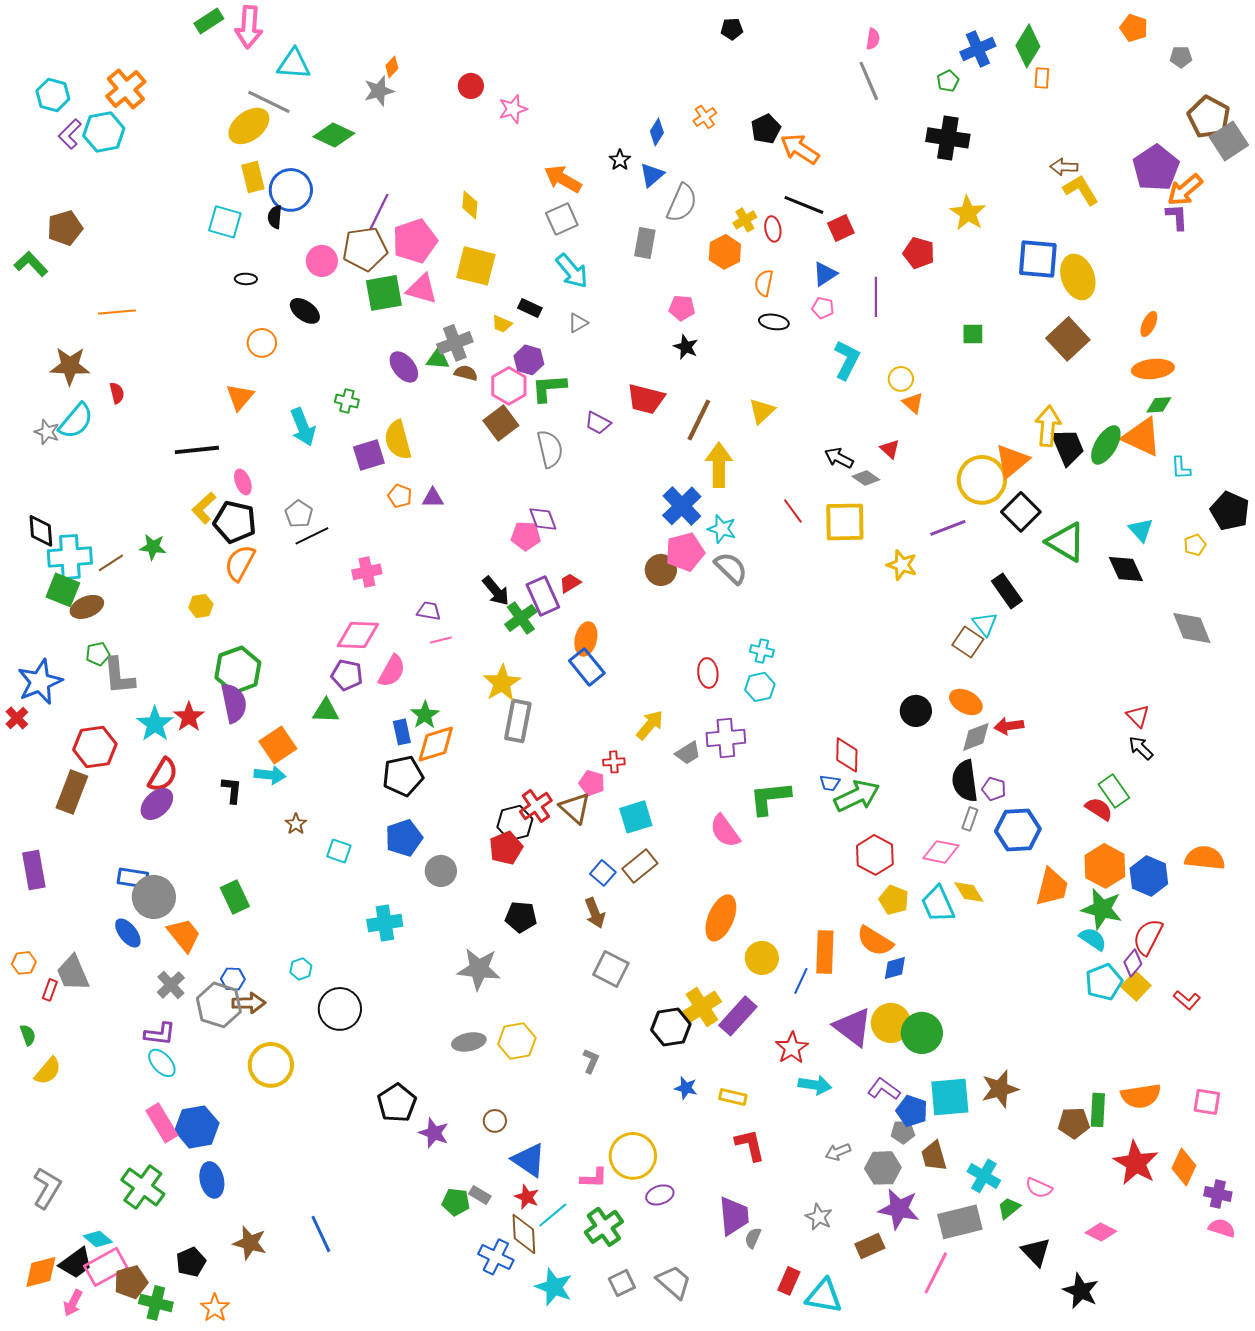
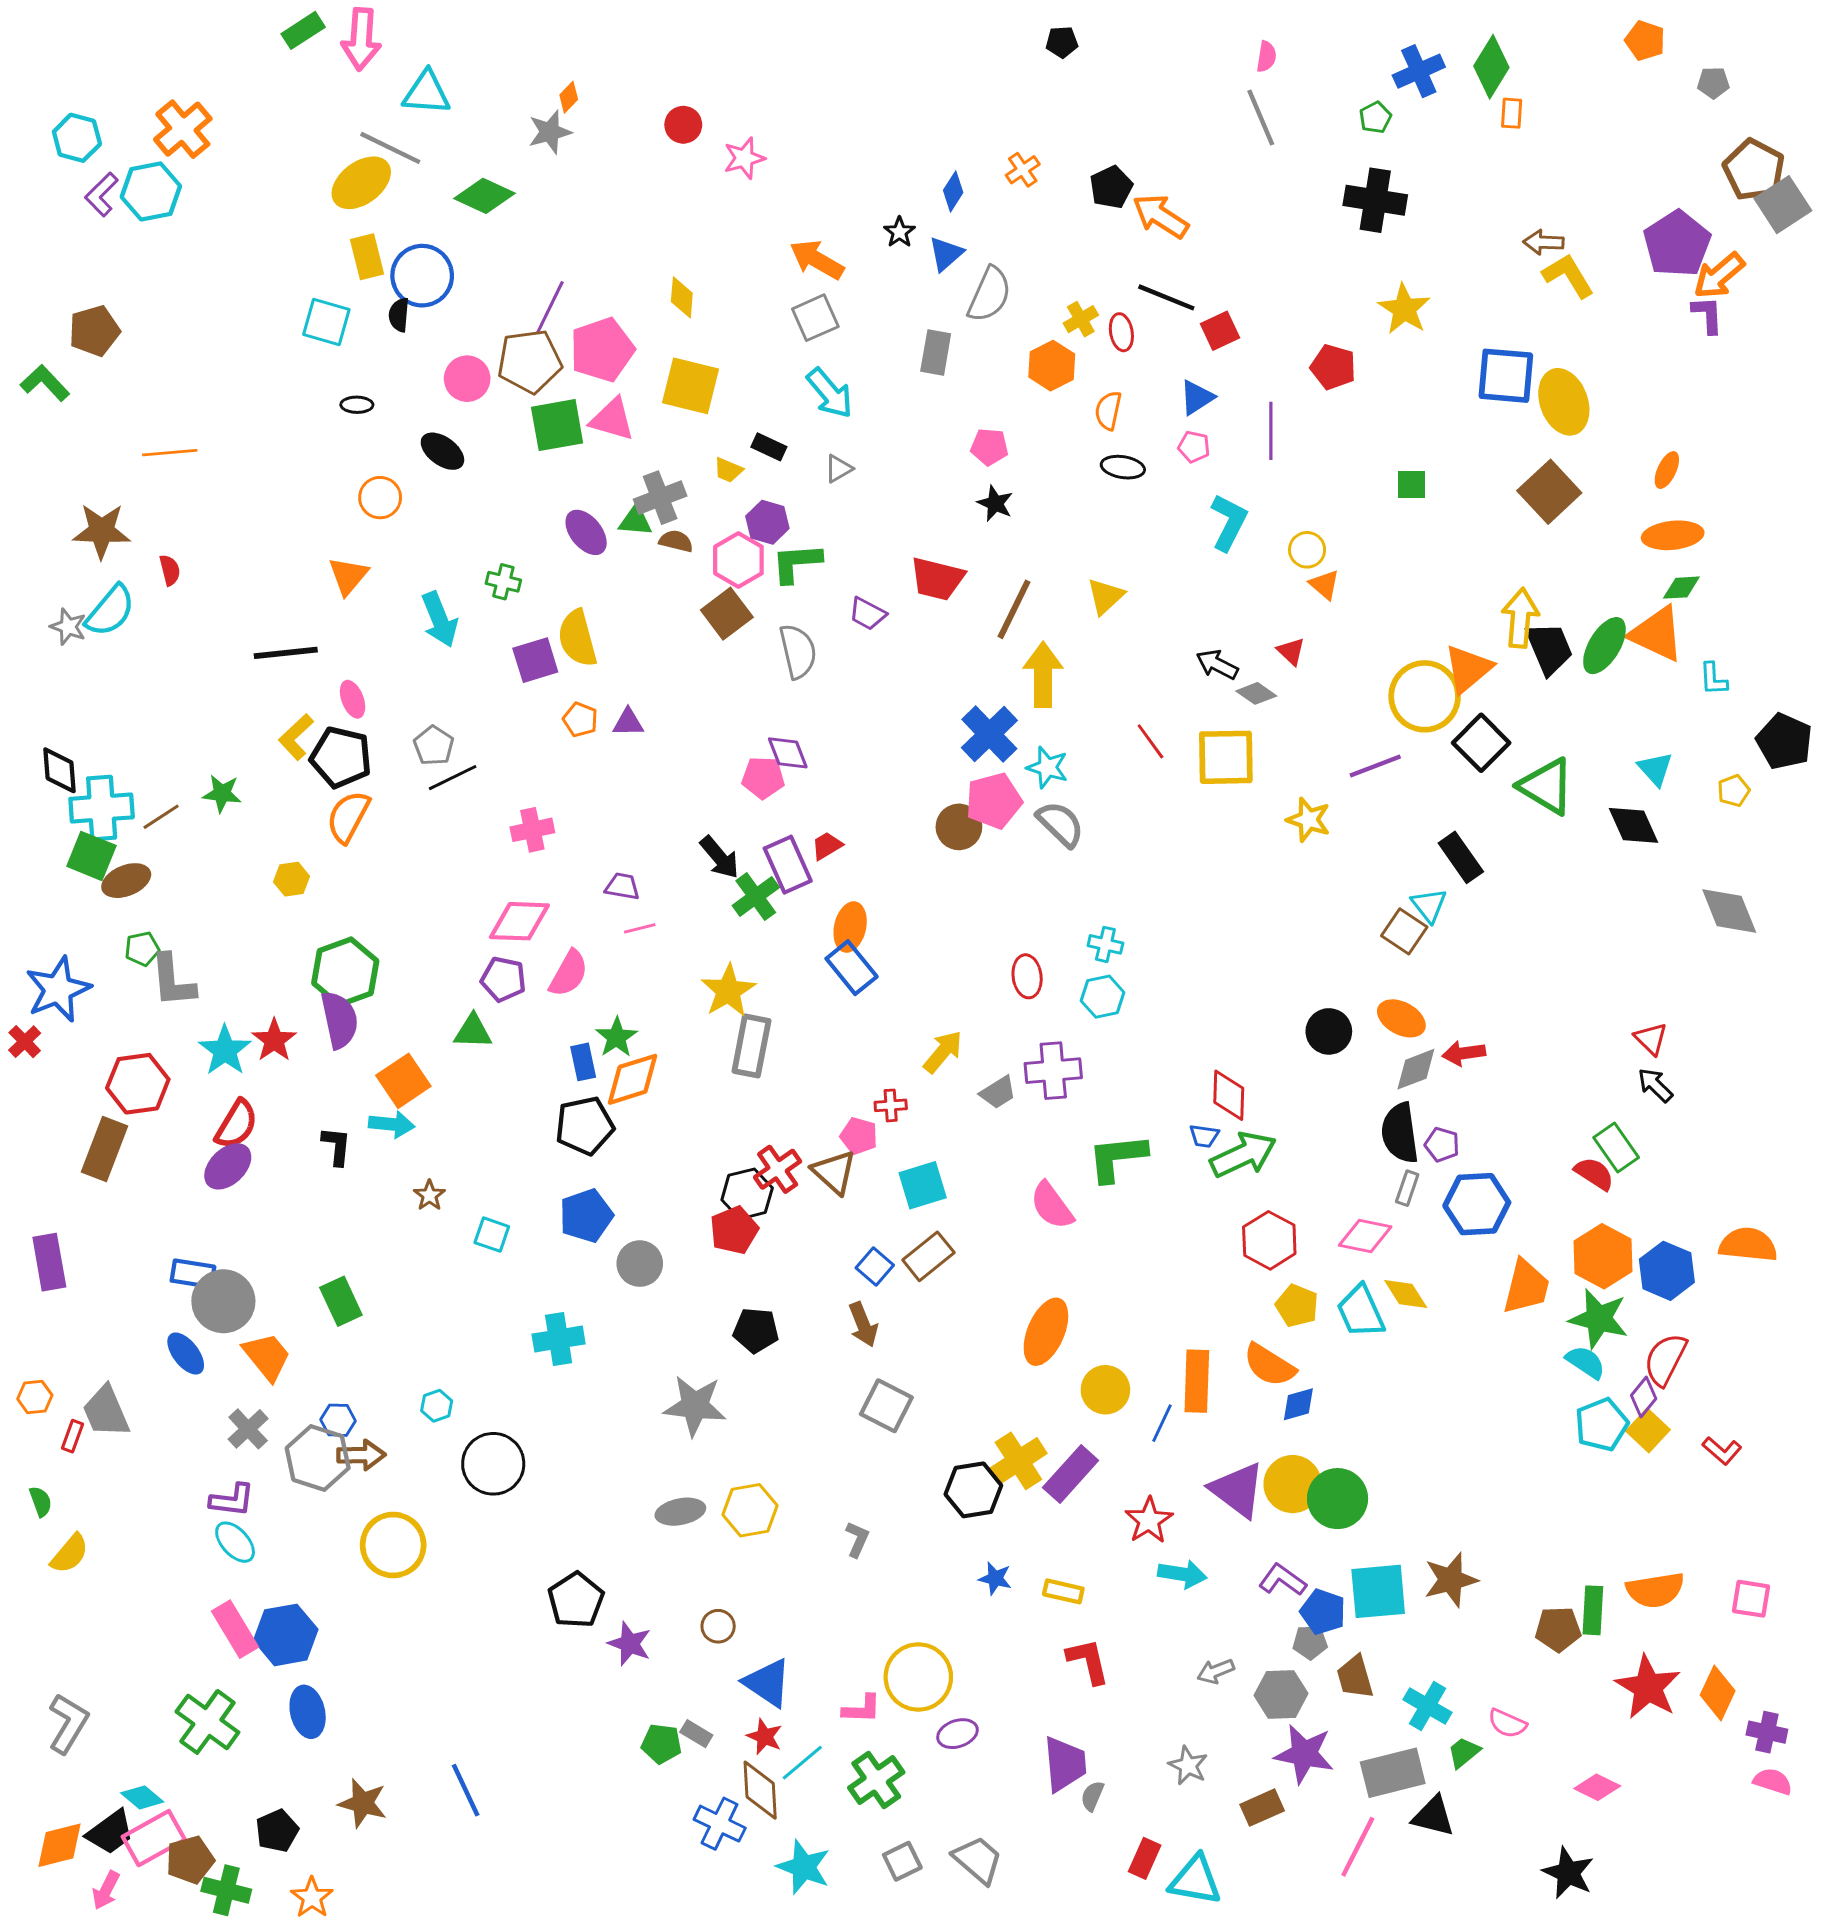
black triangle: (1036, 1252) -> (1433, 1816), moved, turned -32

